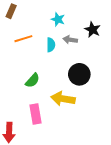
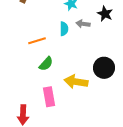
orange line: (23, 39) -> (37, 41), moved
black circle: (79, 74) -> (104, 68), moved

